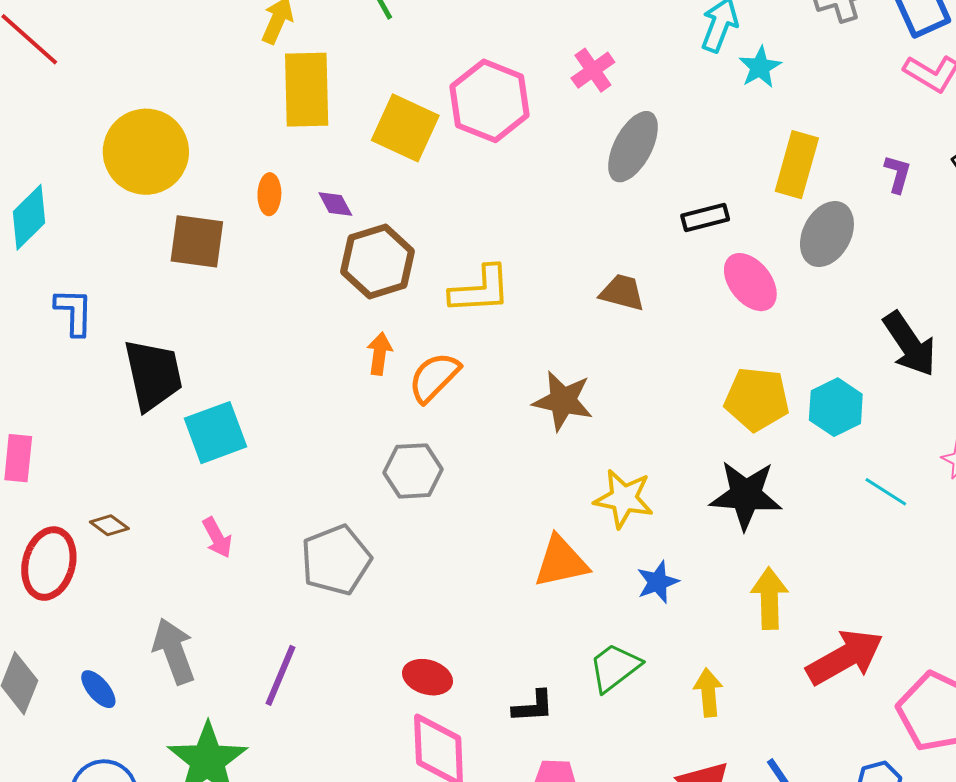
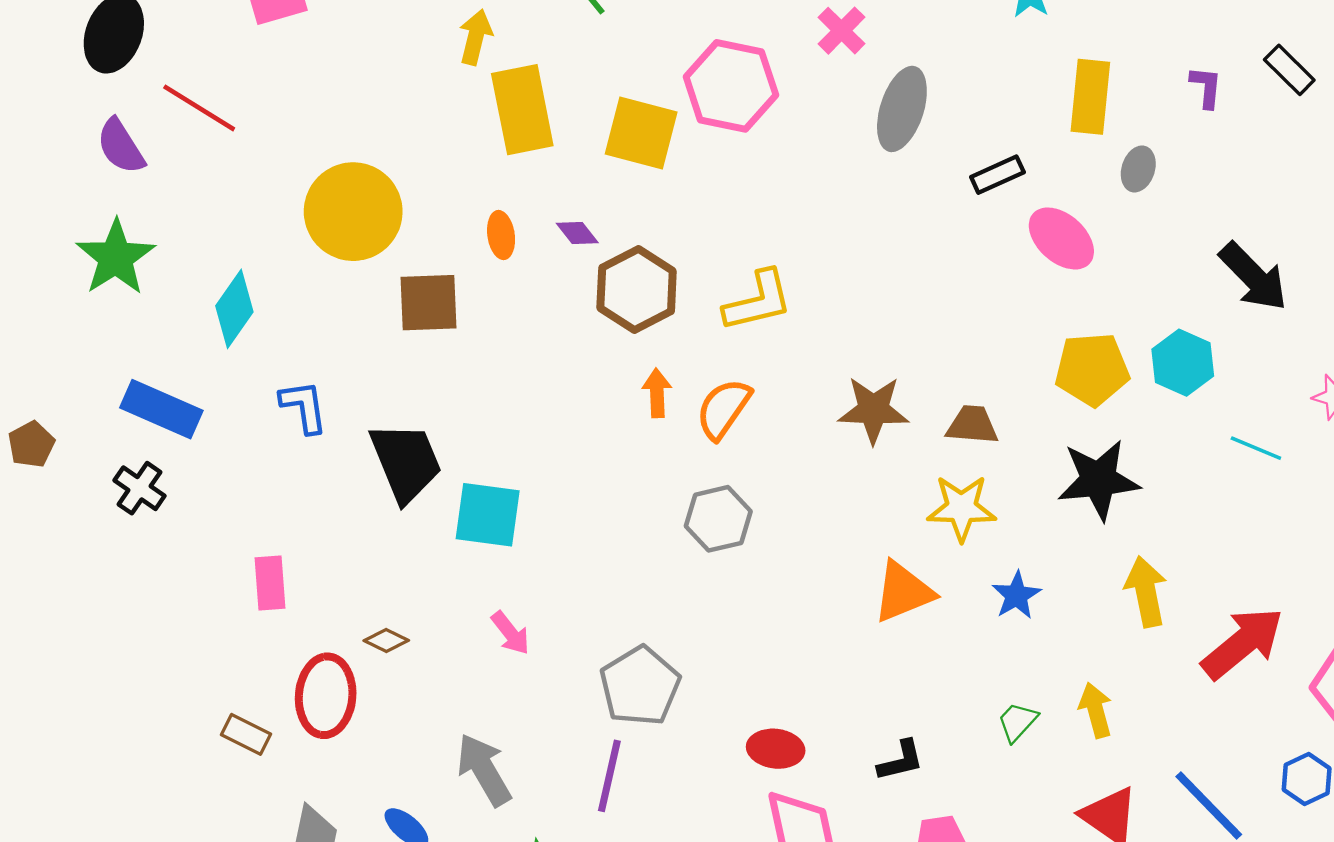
gray ellipse: (827, 234) -> (1138, 169), size x0.6
brown trapezoid: (622, 293) -> (972, 425), moved
cyan square: (215, 433) -> (488, 515), turned 38
gray pentagon: (336, 560) -> (640, 686), moved
green trapezoid: (615, 667) -> (1017, 722), moved, size x0.7

